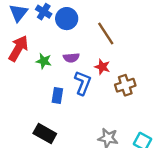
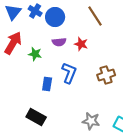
brown line: (106, 33) -> (95, 16), moved
purple semicircle: (71, 58) -> (59, 42), moved
red star: (102, 67) -> (81, 44), moved

